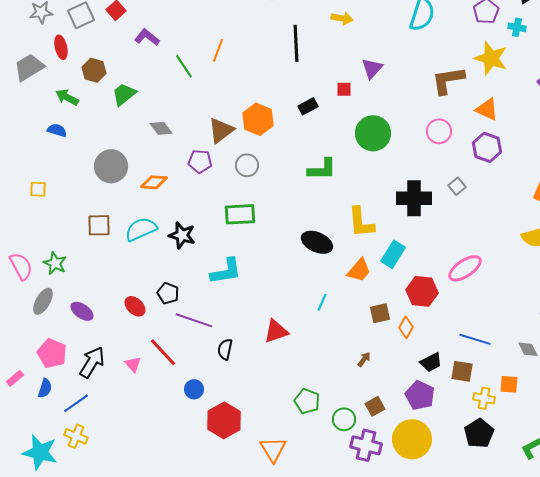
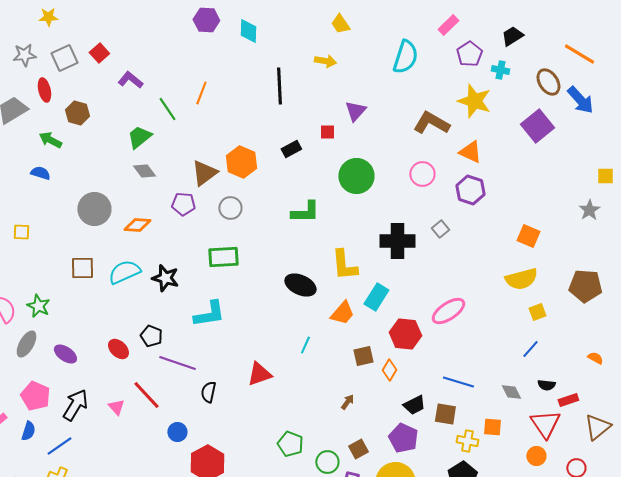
brown L-shape: (448, 80) -> (431, 123), turned 39
green trapezoid: (124, 94) -> (139, 137), moved

